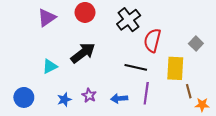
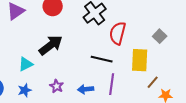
cyan triangle: (50, 66) -> (26, 64), moved
brown line: (189, 91) -> (153, 82), turned 56
blue star: (64, 100) -> (25, 90), moved

